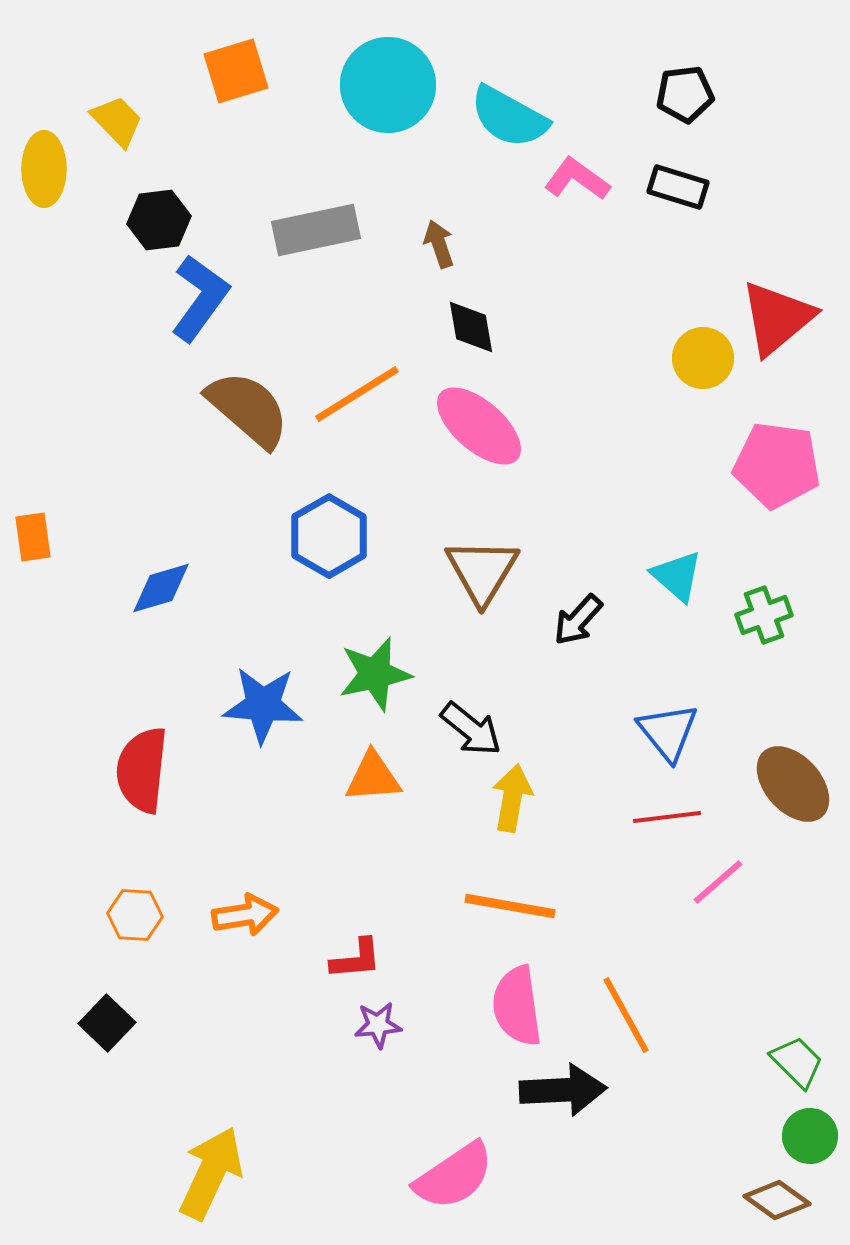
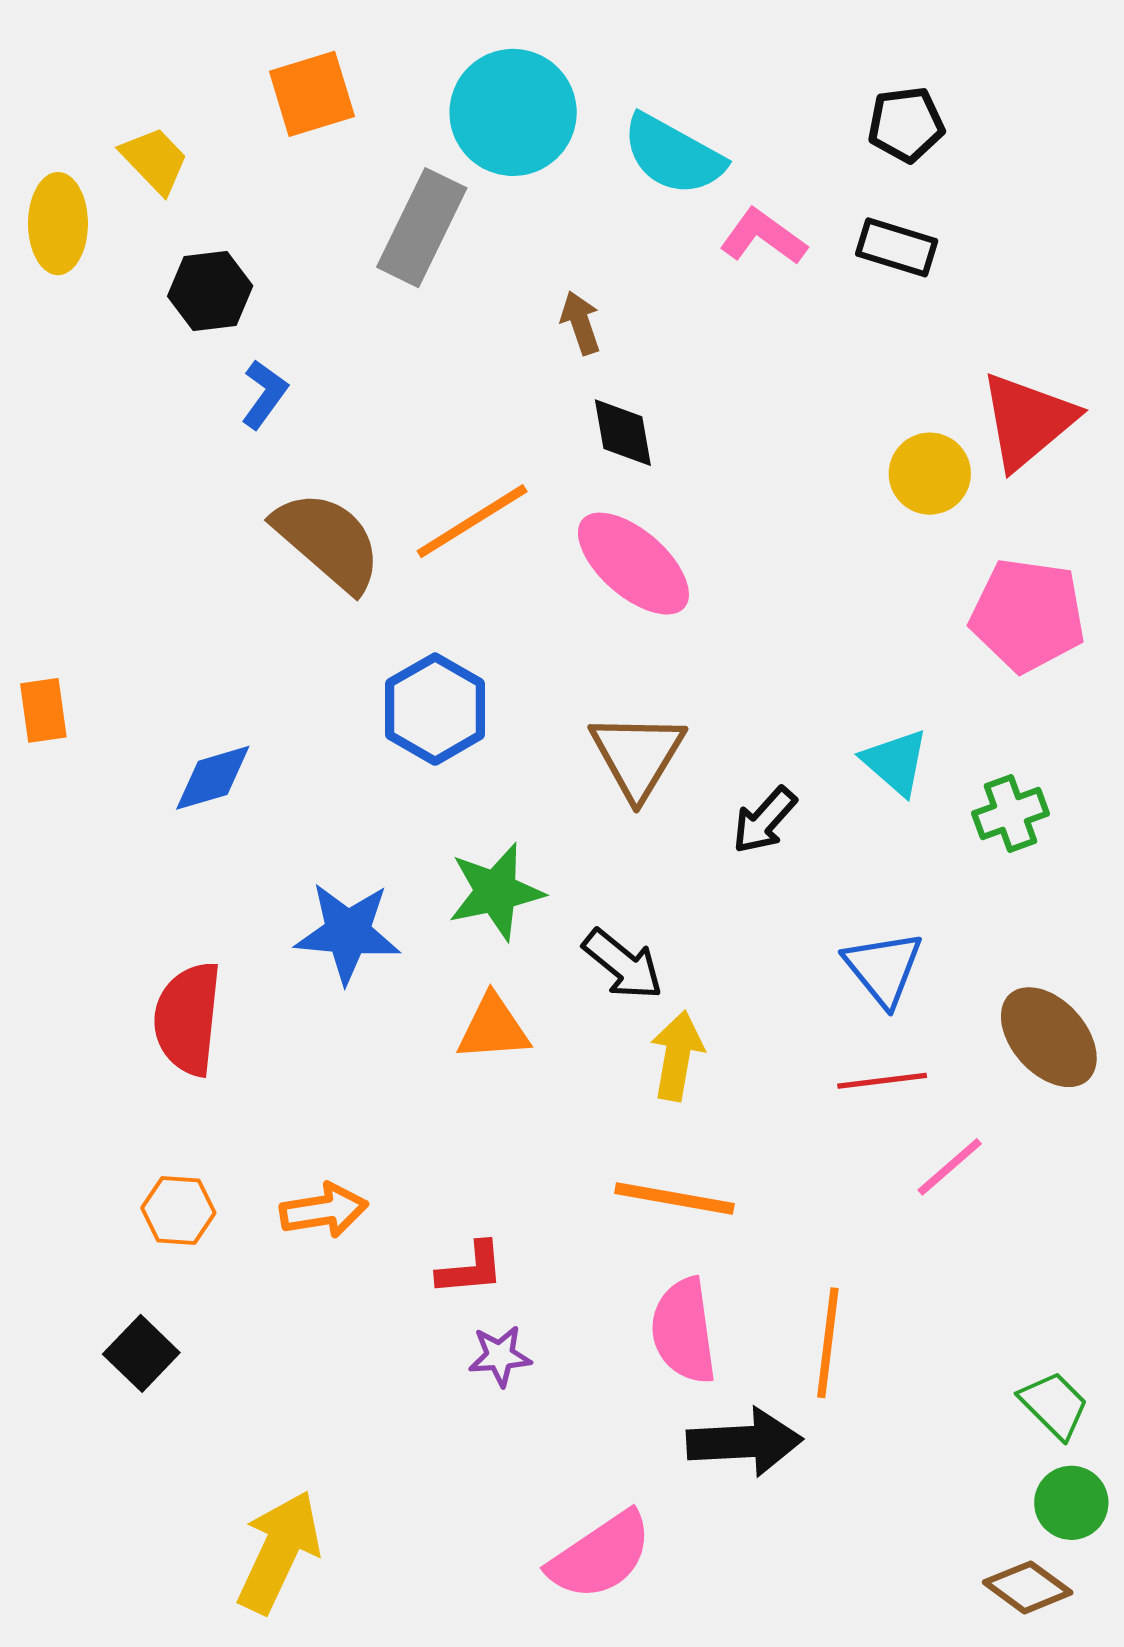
gray rectangle: (316, 230) -> (422, 228), moved, turned -52
blue L-shape: (200, 298) -> (264, 394), size x0.6
orange line: (626, 1015) -> (828, 1343), turned 36

